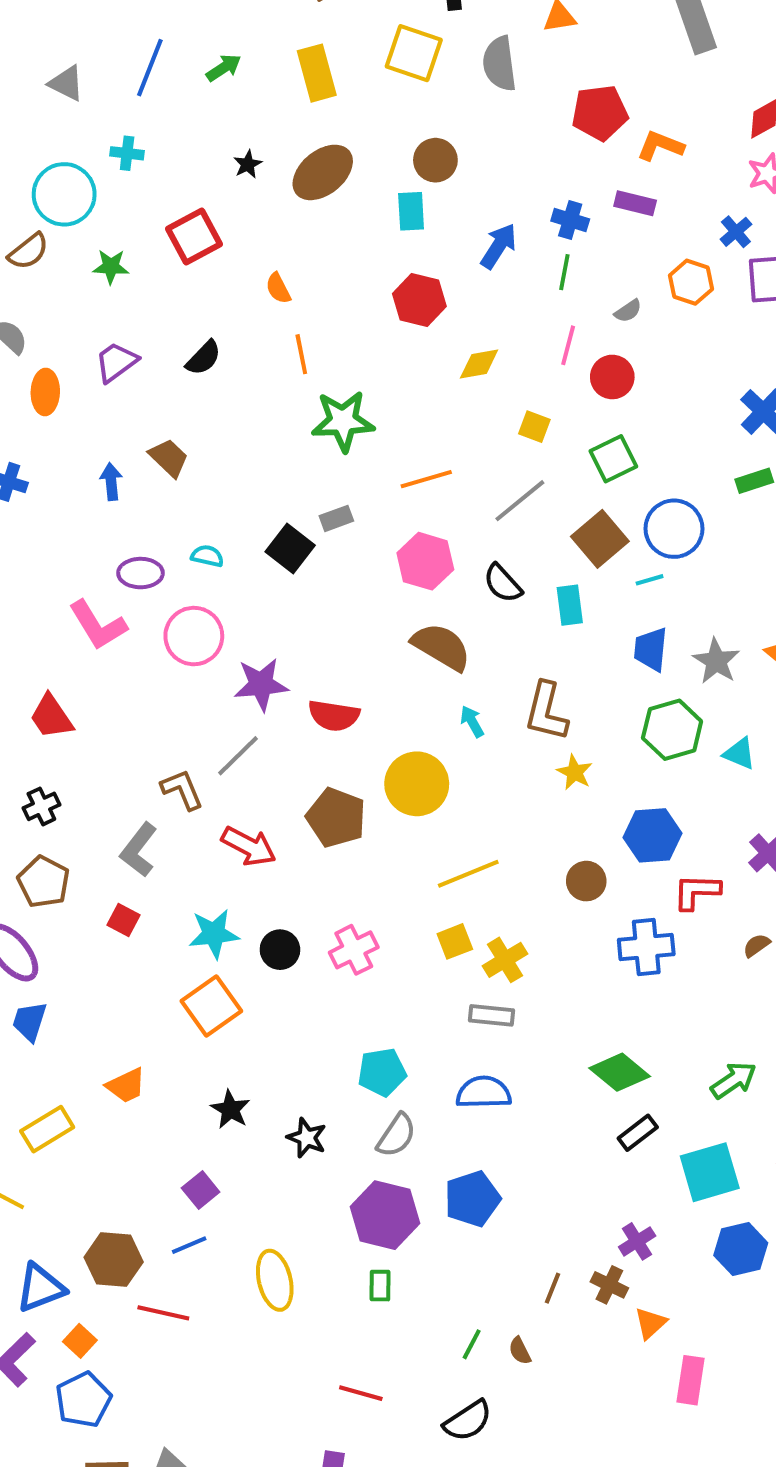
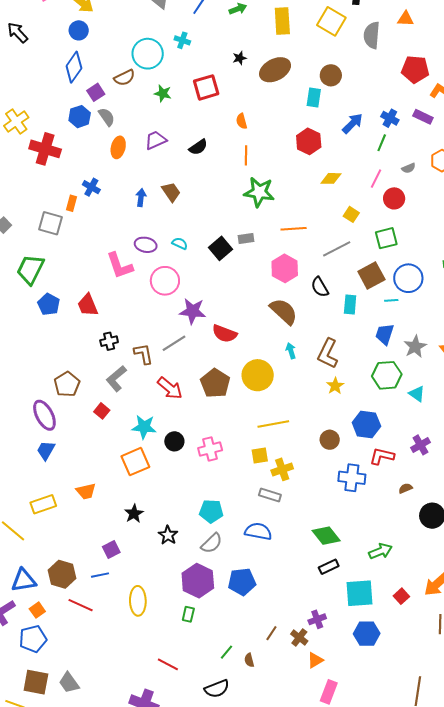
black cross: (41, 806) -> (109, 341), moved

